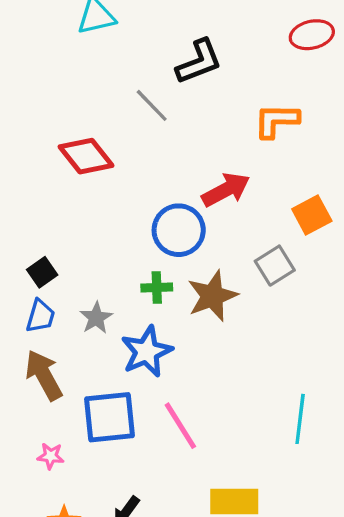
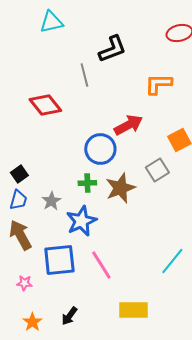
gray line: (152, 105) -> (84, 75), turned 30
cyan line: (300, 419) -> (172, 261), turned 32

